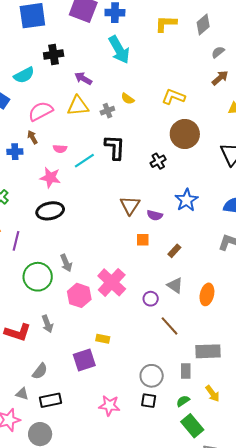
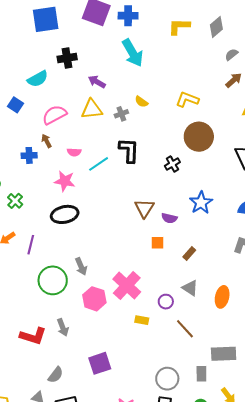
yellow rectangle: (103, 339) -> (142, 320), moved

